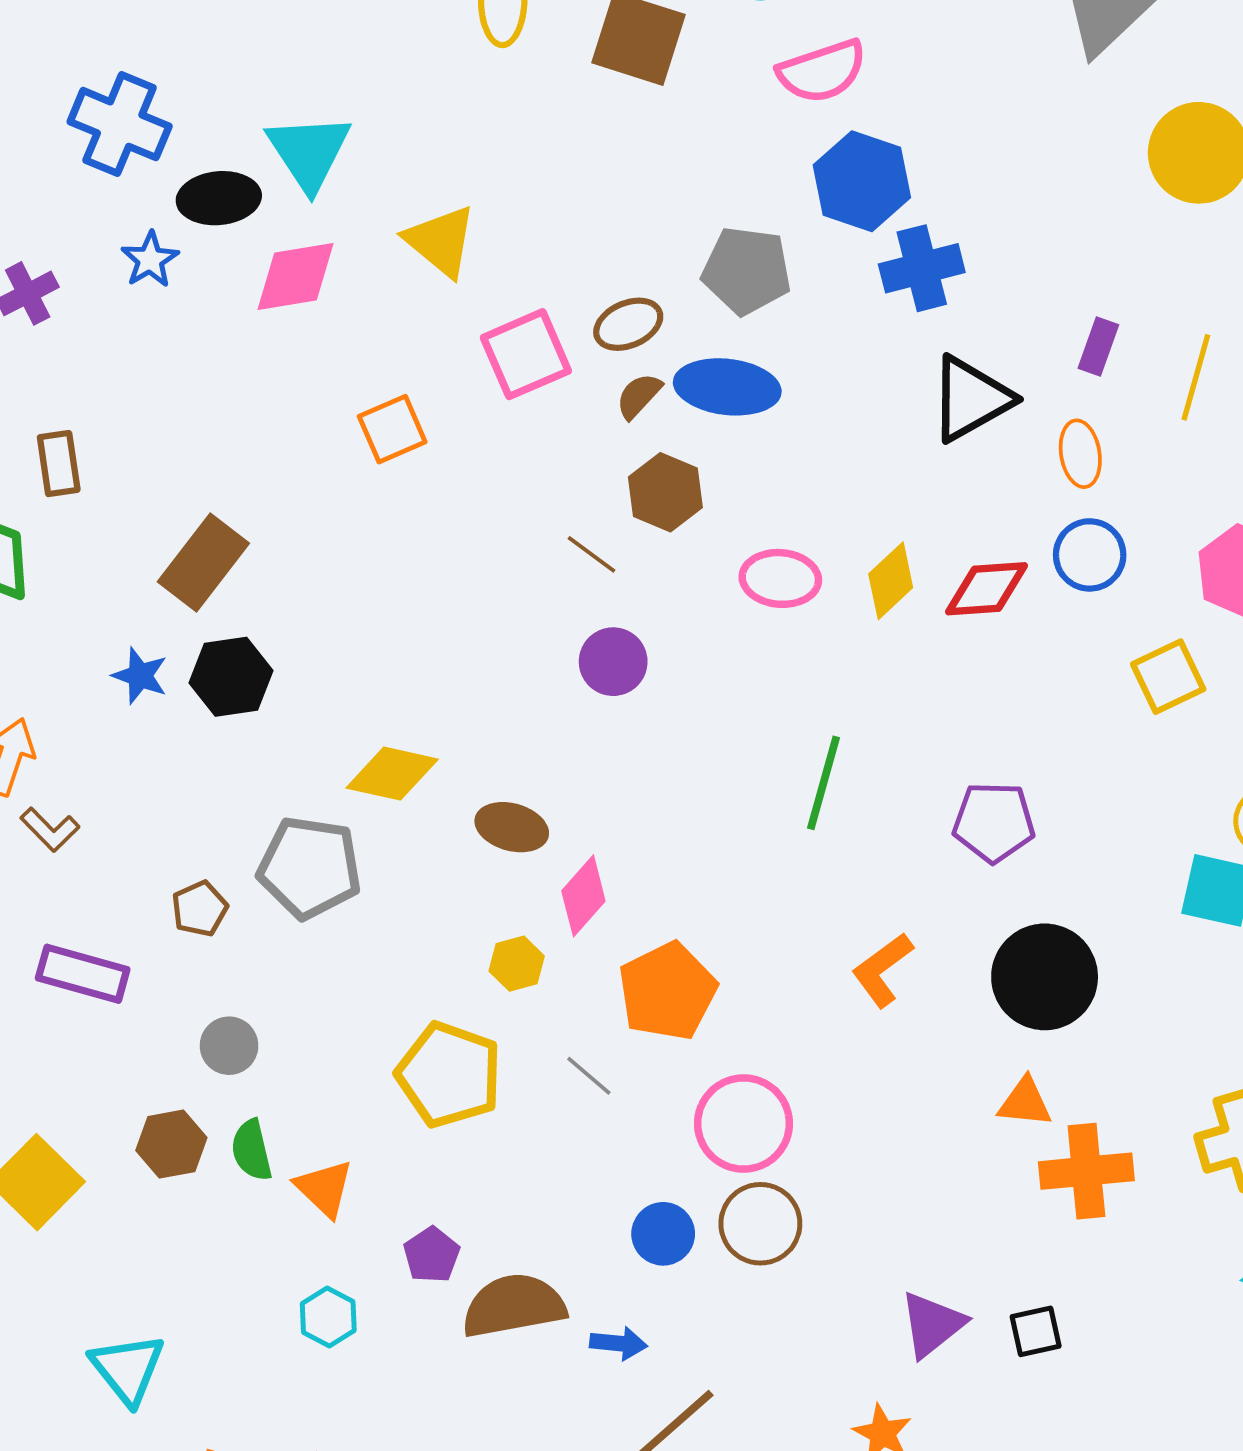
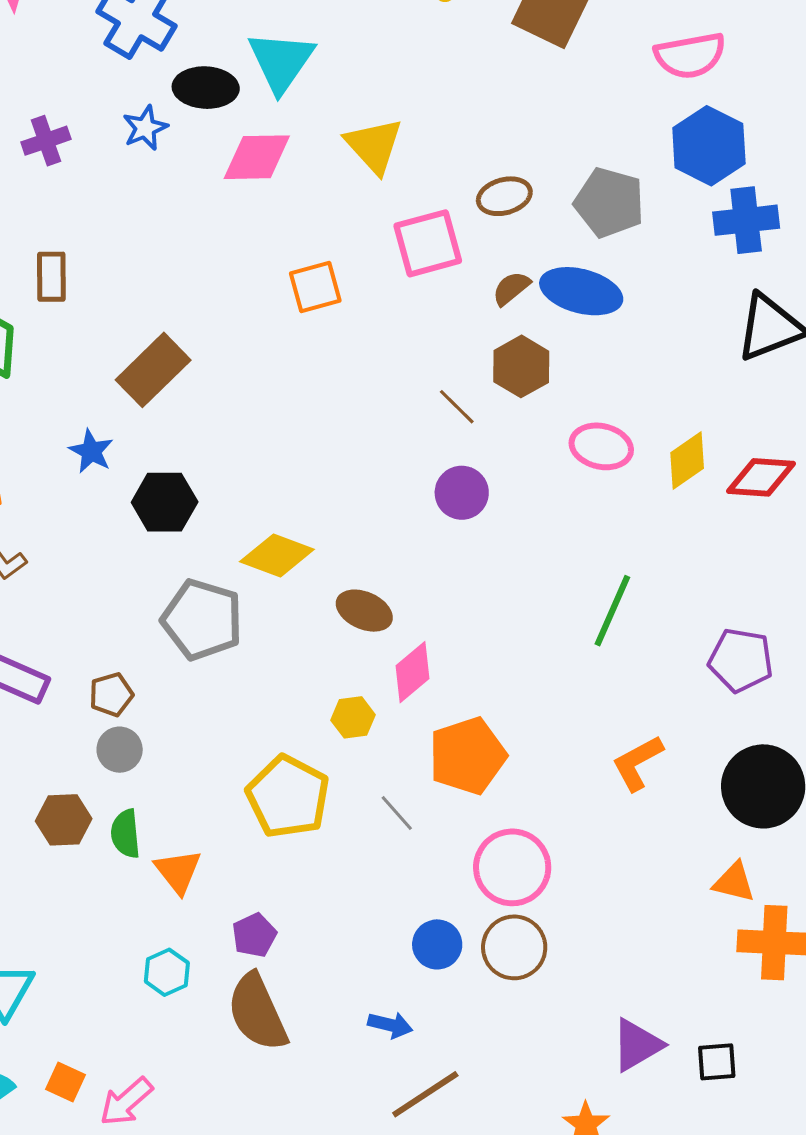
brown ellipse: (628, 324) -> (504, 196), moved
black hexagon: (231, 677) -> (165, 502), moved
brown pentagon: (200, 909) -> (111, 694), moved
brown semicircle: (514, 1306) -> (257, 1012), moved, turned -112

